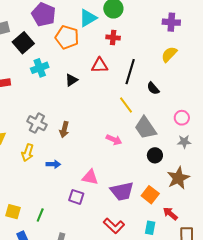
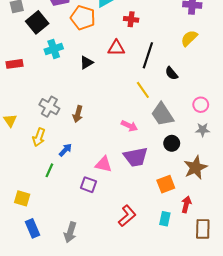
blue arrow: (53, 164) -> (65, 150), turned -48
purple trapezoid: (122, 191) -> (136, 157), moved
orange square: (150, 195) -> (166, 184), turned 30
red arrow: (170, 214) -> (186, 204), turned 63
green line: (40, 215) -> (49, 170), moved
red L-shape: (114, 226) -> (127, 216), turned -85

